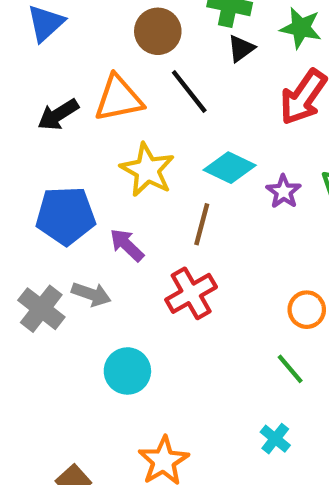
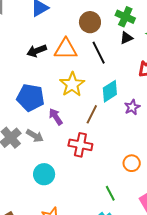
cyan diamond: (230, 168) -> (110, 91), turned -70
red cross: (191, 293) -> (80, 145), turned 30
green line: (290, 369) -> (110, 193), moved

